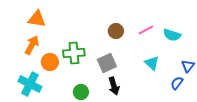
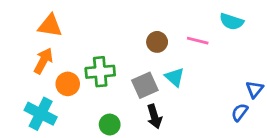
pink line: (146, 30) -> (198, 41), turned 42
cyan semicircle: (172, 35) -> (232, 22), moved
cyan triangle: (152, 63) -> (175, 77), moved

